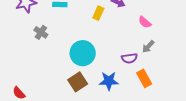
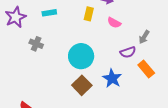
pink semicircle: (145, 22) -> (114, 23), moved
blue star: (109, 81) -> (112, 78), turned -30

